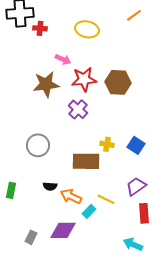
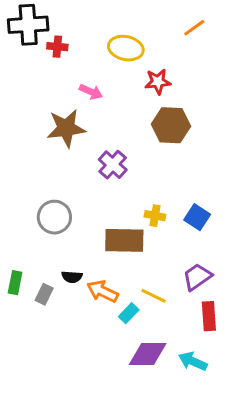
red star: (84, 79) -> (158, 82), moved, size x0.7
purple diamond: (63, 230) -> (148, 354), moved
gray rectangle: (31, 237) -> (44, 294), moved

